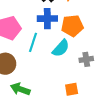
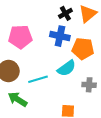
cyan line: (33, 42) -> (38, 79), moved, turned 42

